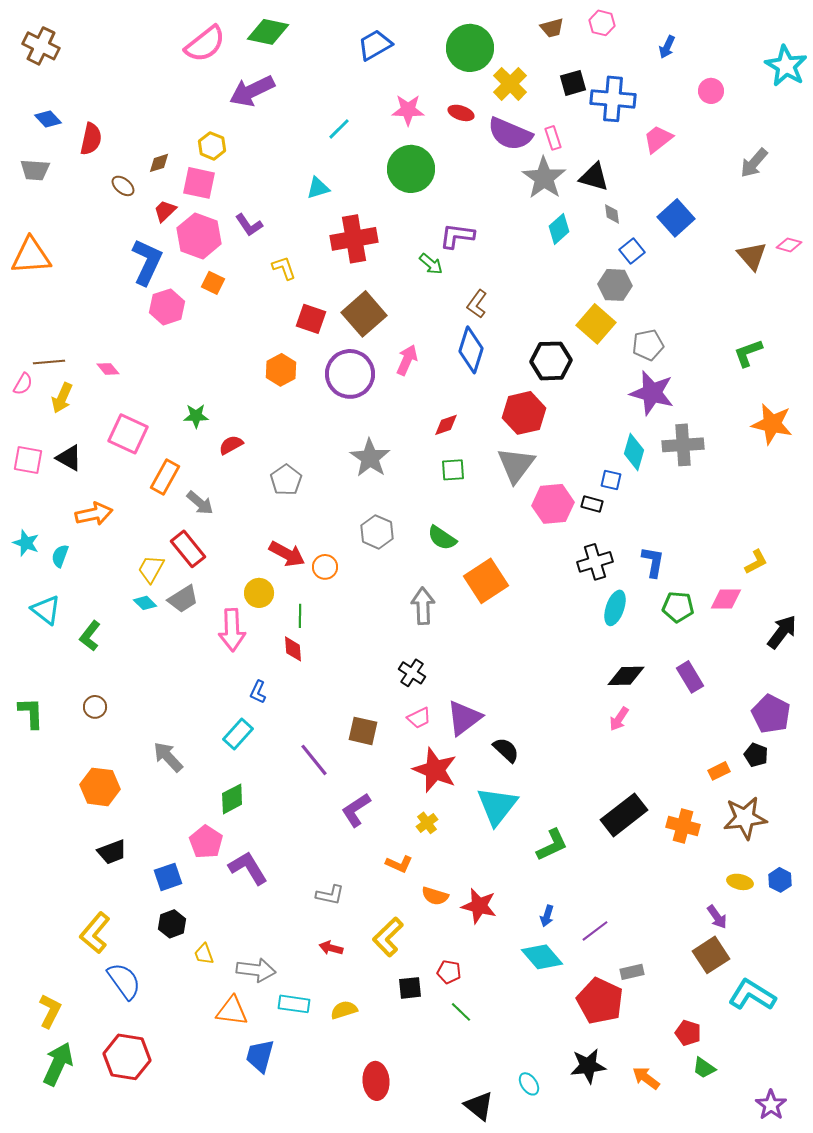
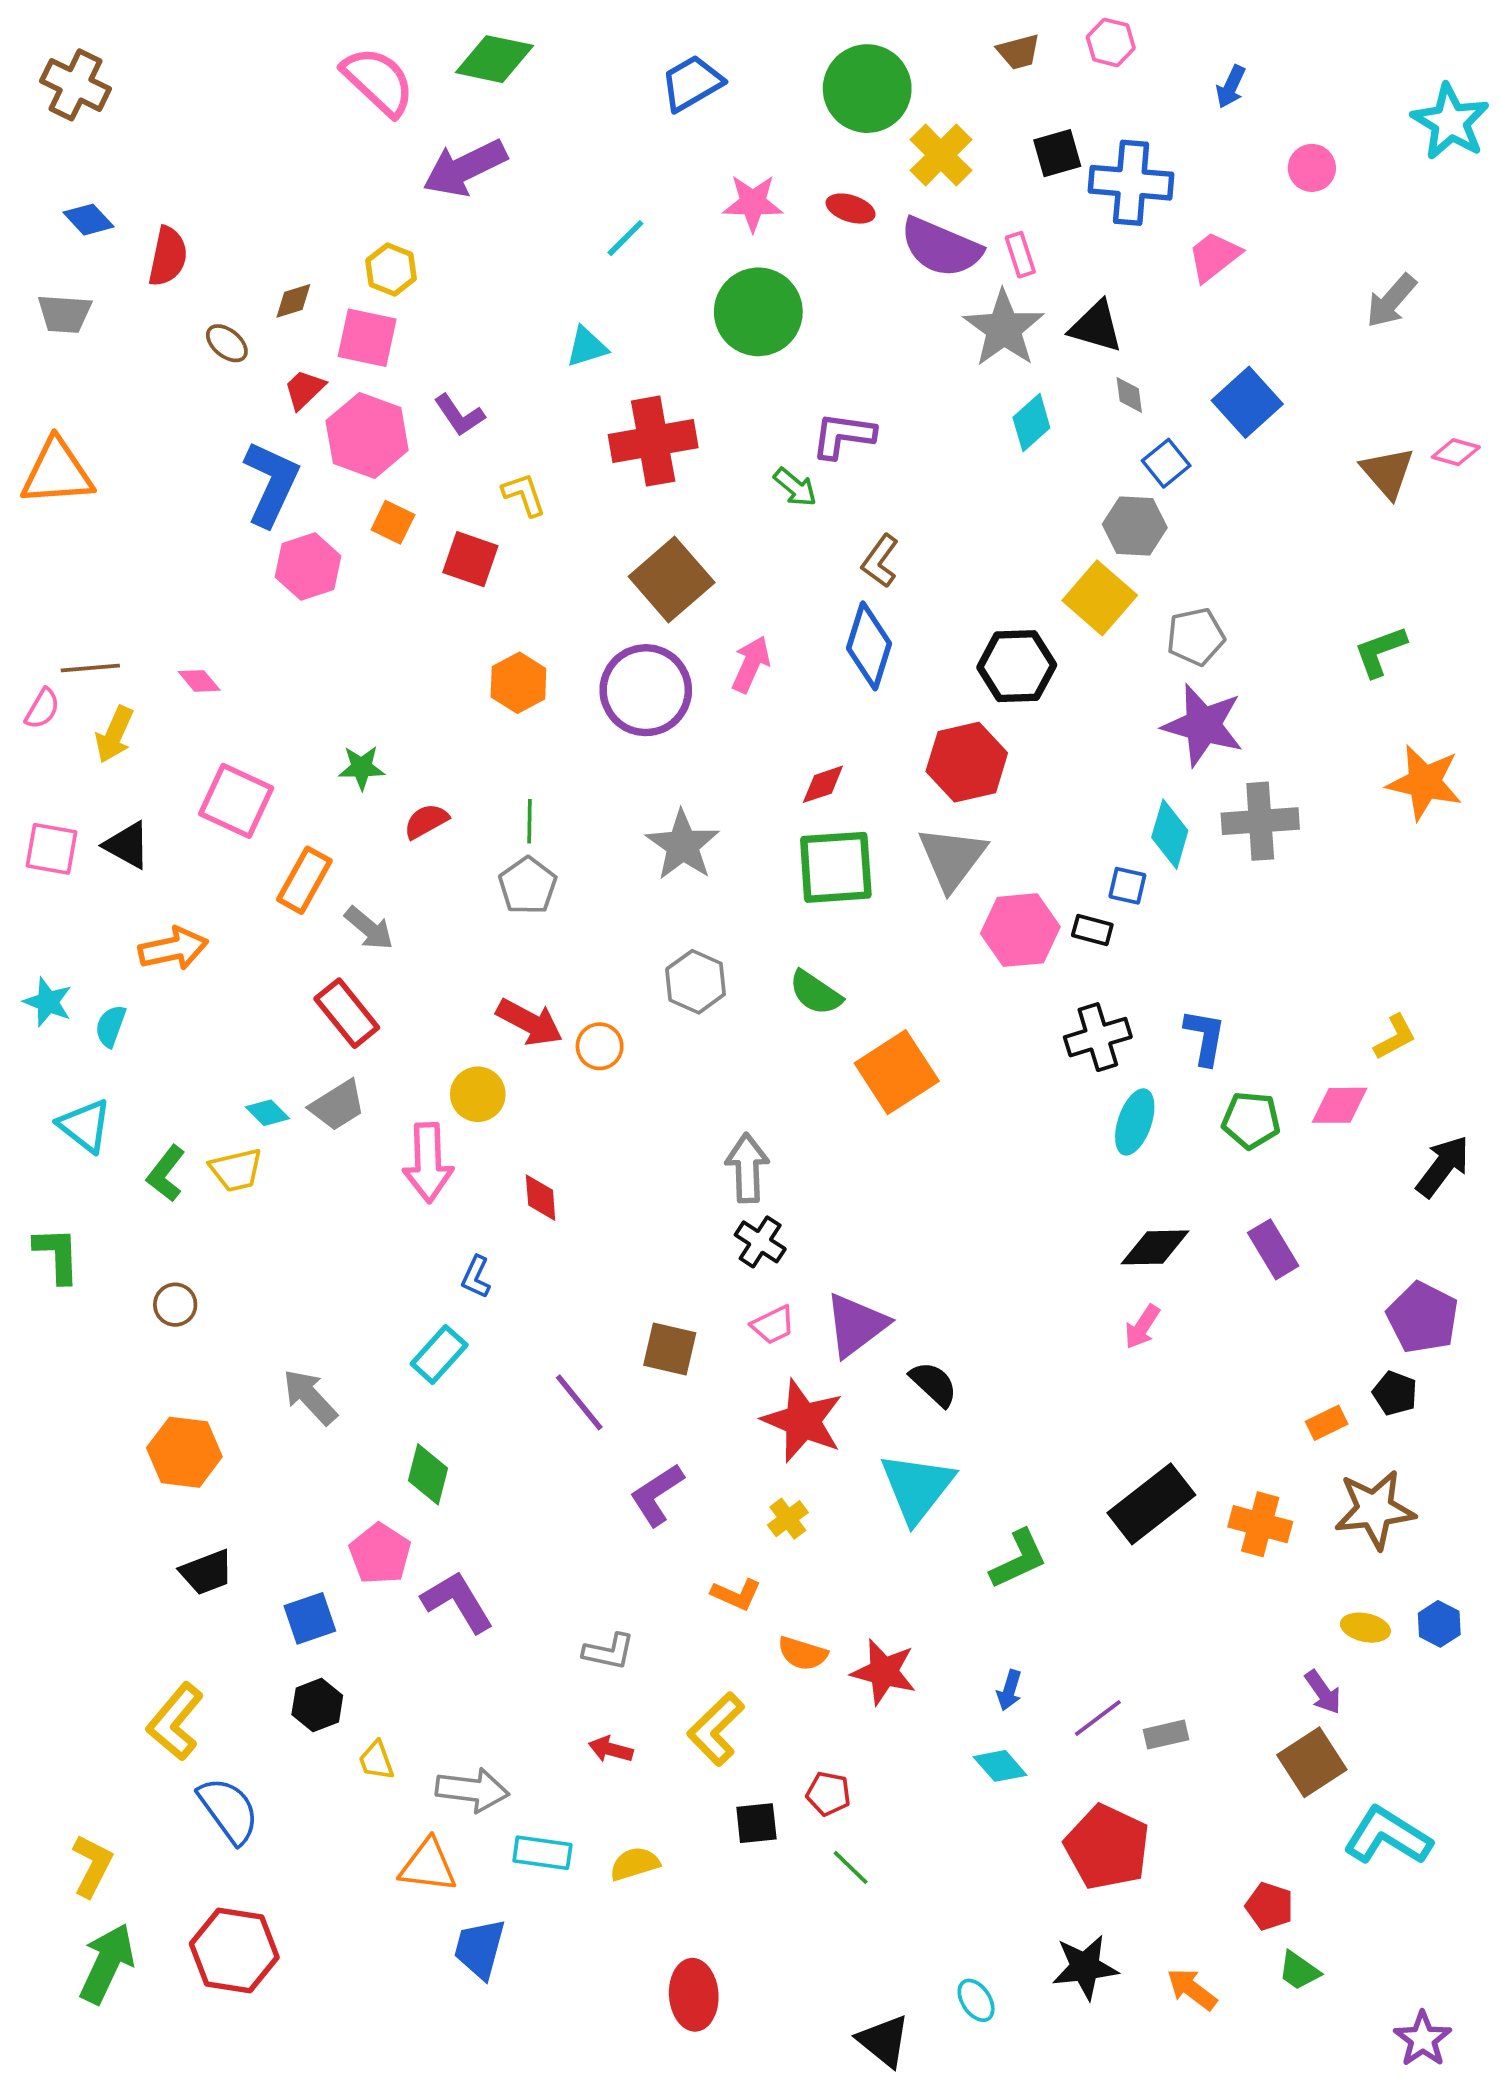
pink semicircle: (205, 44) -> (378, 81), turned -99
red square: (311, 319) -> (470, 559), moved
green square: (453, 470) -> (836, 867), size x1.8
yellow trapezoid: (151, 569) -> (236, 1170), moved, turned -132
gray arrow: (423, 606) -> (747, 1168), moved
green line: (300, 616) -> (529, 821), moved
green L-shape: (31, 713) -> (57, 1255), moved
green diamond: (232, 799) -> (428, 1474), turned -48
cyan diamond: (542, 957) -> (1000, 1766), size x0.7
gray rectangle: (632, 972) -> (1166, 1735), moved

